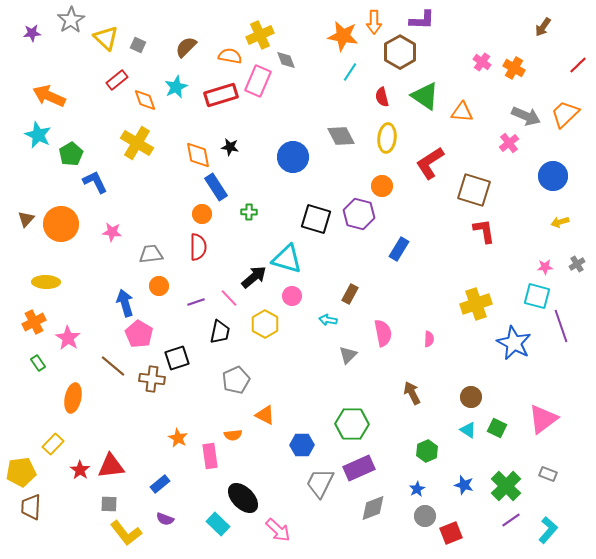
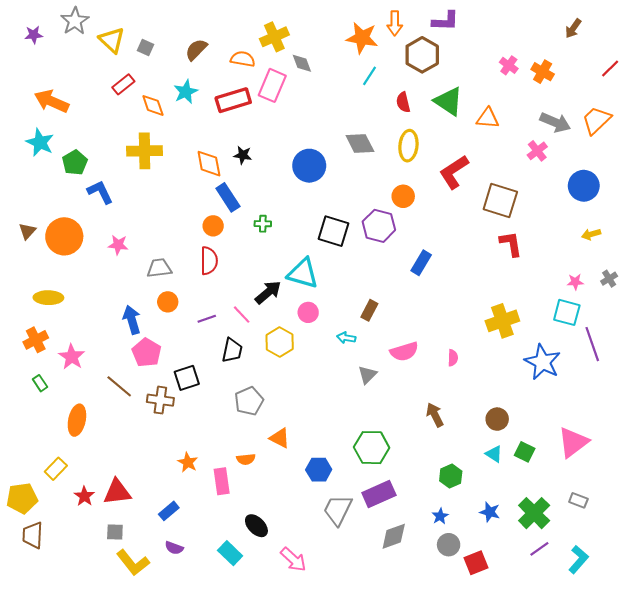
yellow cross: (137, 143) -> (145, 151), turned -32
pink semicircle: (383, 333) -> (404, 351), turned 84
black ellipse: (243, 498) -> (256, 526), size x0.7

